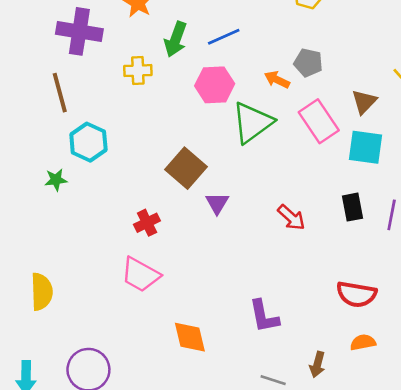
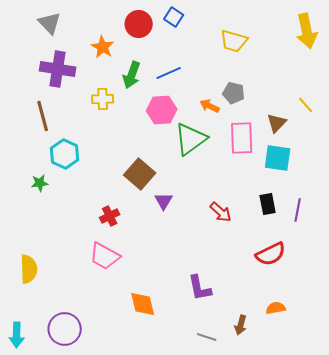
pink rectangle: (319, 121) -> (242, 138), turned 32
red semicircle: (356, 294) -> (271, 254), moved, turned -36

